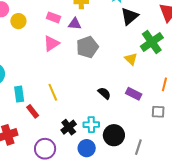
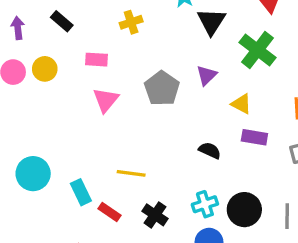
yellow circle: (18, 21) -> (45, 69), moved
purple triangle: (75, 24) -> (207, 75), moved, turned -32
yellow triangle: (131, 59) -> (241, 104), moved
yellow line: (53, 92) -> (131, 173), turned -42
black cross: (69, 127) -> (155, 215), moved

